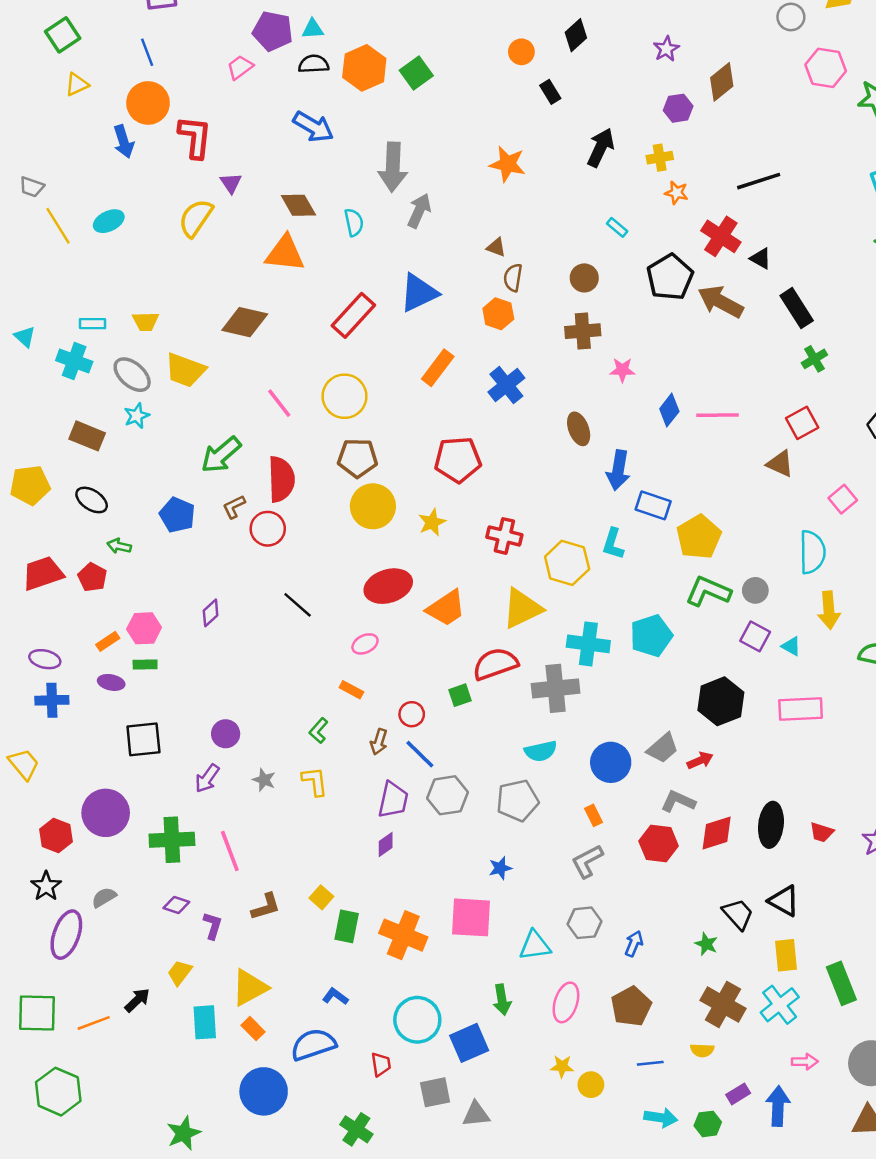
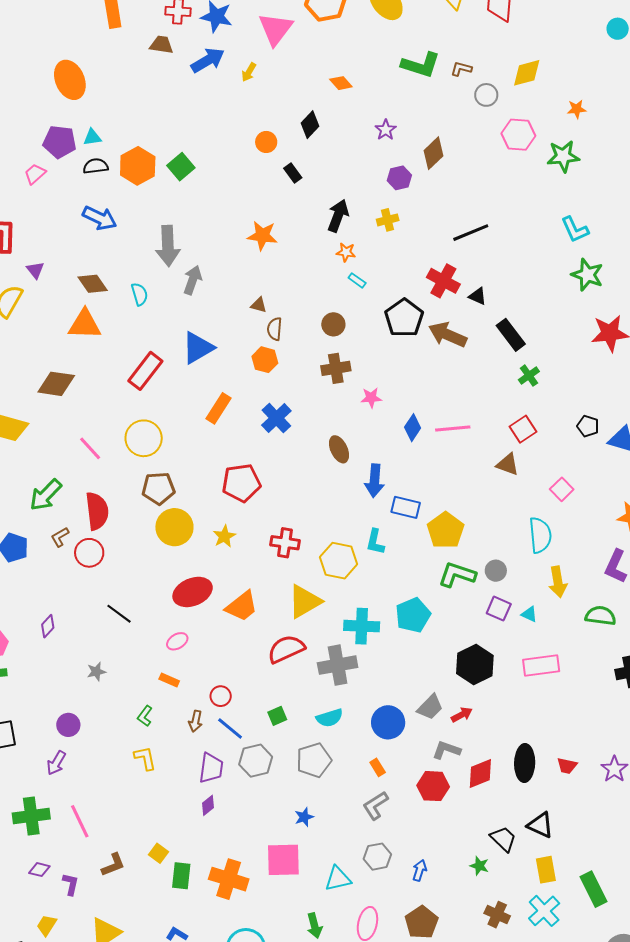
orange star: (676, 193) -> (346, 252), moved
green square: (460, 695) -> (277, 716), moved
gray star: (264, 780) -> (96, 672), moved, turned -30
brown cross: (723, 1004) -> (497, 915), size x0.7

